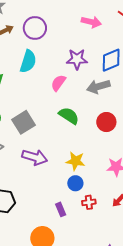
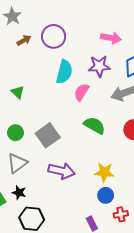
pink arrow: (91, 22) -> (111, 38), moved
cyan semicircle: (28, 61) -> (64, 72), moved

